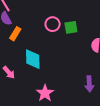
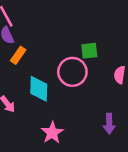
pink circle: (53, 24) -> (72, 72), moved, size x1.5

